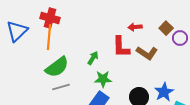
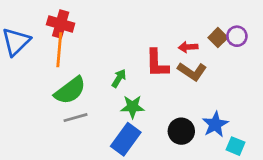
red arrow: (135, 27) -> (188, 47), moved
purple circle: (180, 38) -> (237, 36), moved

